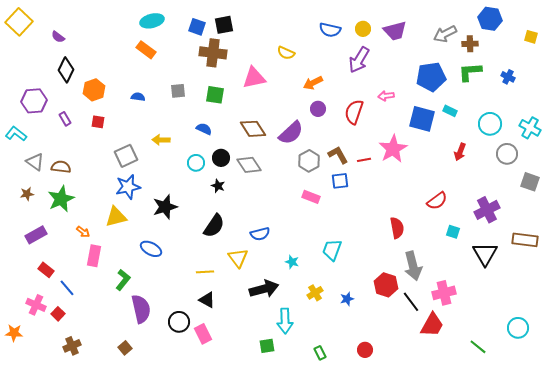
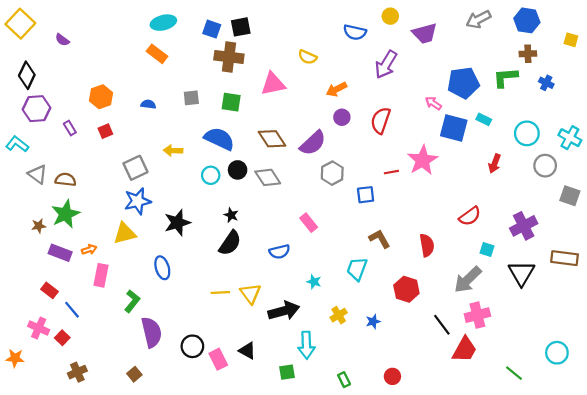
yellow circle: (363, 29) -> (390, 16), moved
gray arrow: (445, 34) -> (478, 19), moved
brown cross: (470, 44) -> (528, 54), moved
black diamond: (66, 70) -> (27, 75), moved
pink arrow: (386, 96) -> (433, 103), moved, turned 42
red square: (98, 122) -> (105, 131), turned -32
blue semicircle: (204, 129) -> (219, 139), size x1.8
brown L-shape: (338, 155) -> (380, 239), moved
black star: (218, 186) -> (231, 215), moved
brown star: (27, 194) -> (39, 226), moved
pink rectangle: (311, 197) -> (309, 223), moved, turned 30
orange arrow: (83, 232) -> (89, 249), turned -56
purple rectangle: (36, 235) -> (60, 253), moved, turned 50
blue ellipse: (151, 249) -> (162, 268), turned 45
yellow triangle: (238, 258) -> (250, 294), moved
gray arrow: (413, 266) -> (468, 280), moved, turned 60
red hexagon: (386, 285) -> (406, 289), moved
black triangle: (207, 300) -> (247, 351), moved

